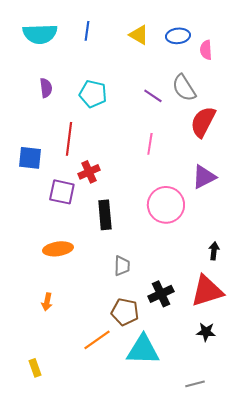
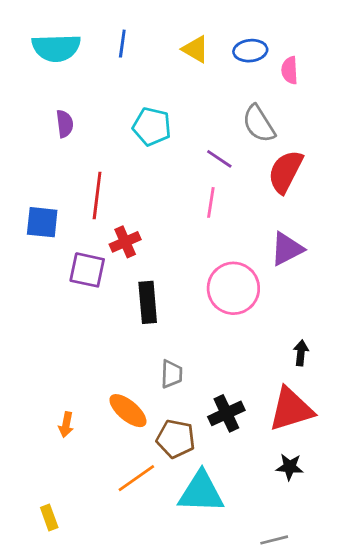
cyan pentagon: (93, 94) -> (152, 127), moved
purple line: (153, 96) -> (219, 159), moved
orange ellipse: (58, 249) -> (128, 411), moved, turned 48

